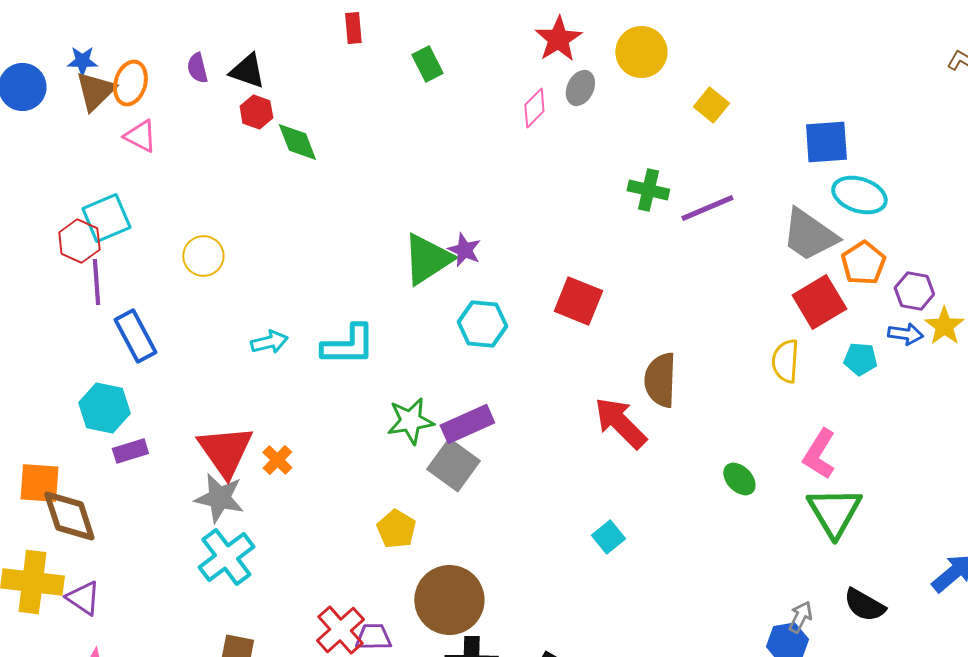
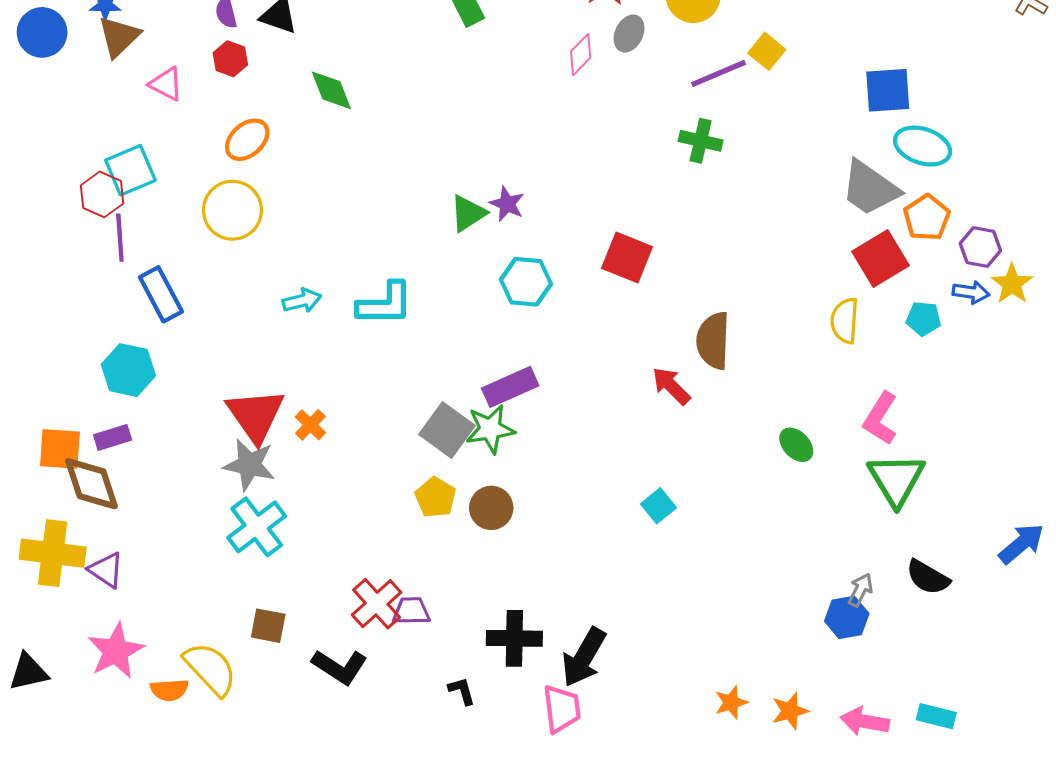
orange ellipse: (130, 83) -> (247, 140), moved, turned 33
red hexagon: (256, 112) -> (230, 59), moved
purple line: (707, 208) -> (718, 73), moved
yellow circle: (203, 256) -> (232, 210), size x1.4
green triangle: (427, 259) -> (468, 213), size x0.7
green star: (410, 421) -> (490, 429), moved
red arrow: (620, 423) -> (671, 386), size x0.7
purple rectangle: (130, 451) -> (113, 437), moved
gray square: (453, 465) -> (447, 430), moved
brown circle: (449, 600) -> (491, 508), moved, size x0.6

